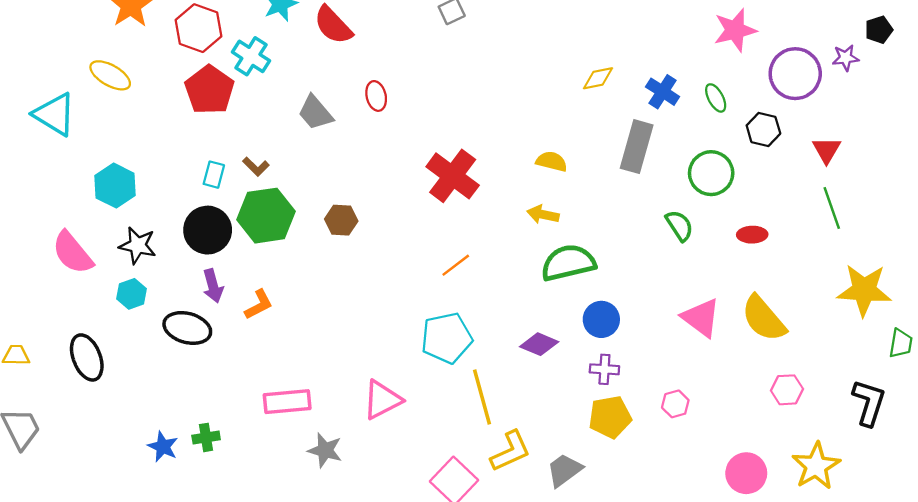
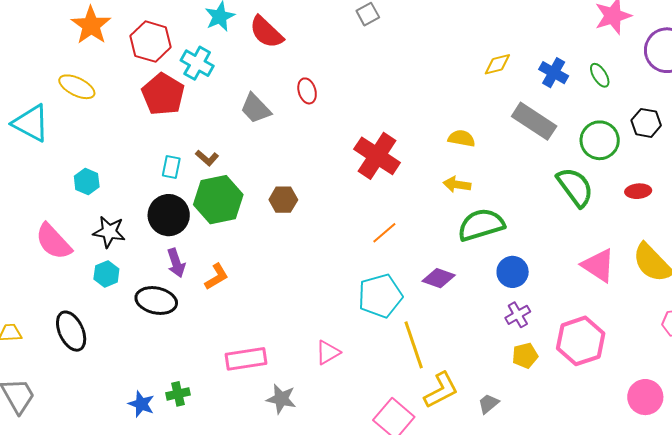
black hexagon: (763, 129) -> (646, 123), moved
gray rectangle: (637, 147) -> (534, 121), turned -69
cyan hexagon: (115, 186) -> (87, 182), size x0.7
green semicircle: (679, 226) -> (575, 187), size x1.5
purple diamond: (539, 344) -> (439, 278), moved
purple cross: (604, 369) -> (518, 315), turned -30
pink triangle: (382, 400) -> (328, 352), size x0.7
pink hexagon: (675, 404) -> (581, 341), size x2.0
yellow pentagon: (610, 417) -> (525, 356), size x0.7
gray trapezoid: (564, 470) -> (488, 404), size x0.7

